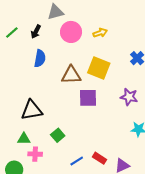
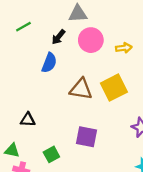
black arrow: (36, 32) -> (58, 37), moved
yellow square: (99, 68) -> (114, 88), turned 30
purple square: (88, 98) -> (86, 137), moved
black triangle: (32, 110) -> (28, 120), size x0.6

